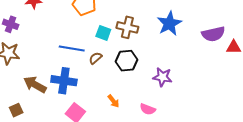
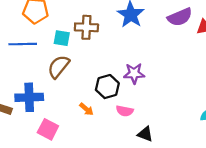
blue line: (72, 48) -> (23, 44), moved
brown semicircle: (96, 58) -> (59, 67), size x1.6
black hexagon: (126, 61) -> (107, 87), moved

